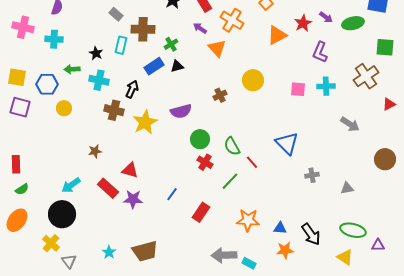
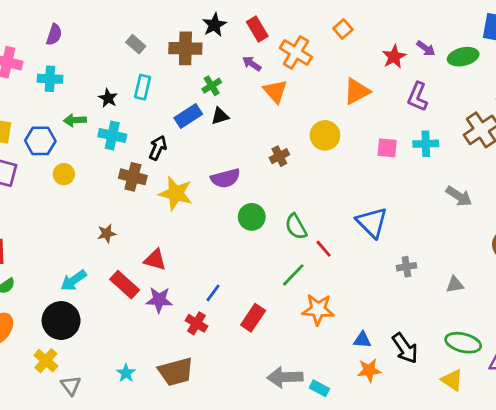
brown cross: (143, 29) -> (185, 48), moved
orange triangle: (277, 35) -> (357, 91), moved
yellow star: (145, 122) -> (176, 193), turned -30
red cross: (205, 162) -> (196, 323), moved
orange star: (248, 220) -> (318, 309), moved

